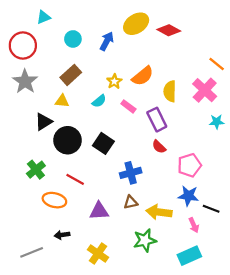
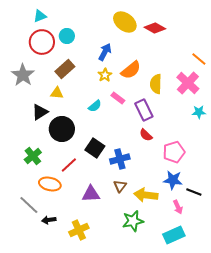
yellow ellipse: (136, 24) -> (125, 22), turned 70
blue arrow: (107, 41) -> (105, 52), moved
red circle: (23, 46) -> (42, 42), moved
cyan semicircle: (99, 101) -> (95, 106), moved
black square: (103, 143) -> (95, 148), moved
red line: (75, 179) -> (69, 165), turned -72
brown triangle: (131, 202) -> (120, 186), turned -40
black arrow: (62, 235) -> (49, 220), moved
gray line: (32, 252) -> (29, 205), moved, turned 65
yellow cross: (98, 253) -> (79, 230), moved, turned 30

